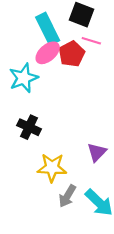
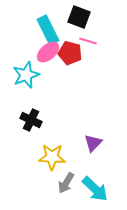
red pentagon: (72, 54) -> (70, 53), turned -30

